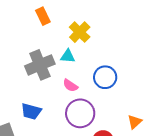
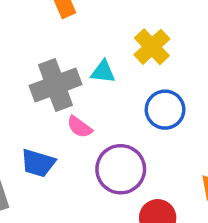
yellow cross: (80, 32) -> (152, 47), moved
pink semicircle: (70, 85) -> (80, 127), moved

